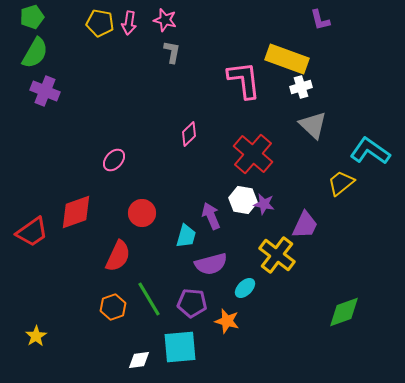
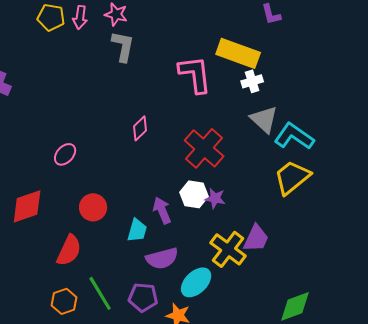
gray L-shape: (172, 52) -> (123, 46), size x1.4
cyan L-shape: (370, 151) -> (294, 136), moved
yellow trapezoid: (341, 183) -> (292, 177), size x1.4
purple trapezoid: (305, 225) -> (256, 238), moved
cyan ellipse: (245, 288) -> (196, 282), size x1.5

